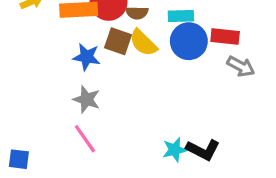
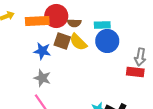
red rectangle: (225, 36) -> (135, 72), moved
gray arrow: (241, 66) -> (140, 57), turned 72

